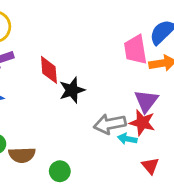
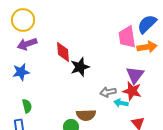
gray arrow: (110, 124) -> (108, 92), size x0.7
brown semicircle: (22, 155) -> (86, 115), moved

